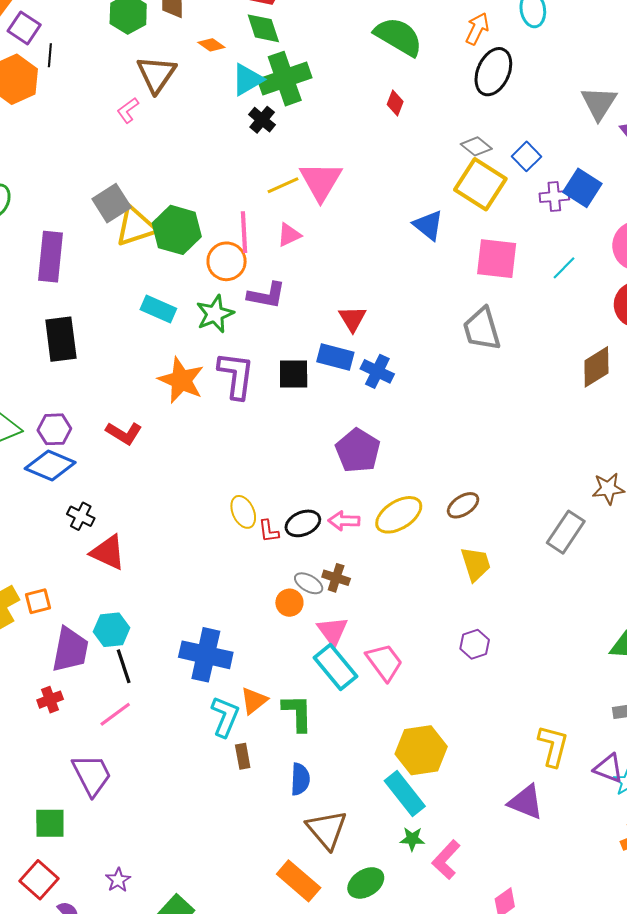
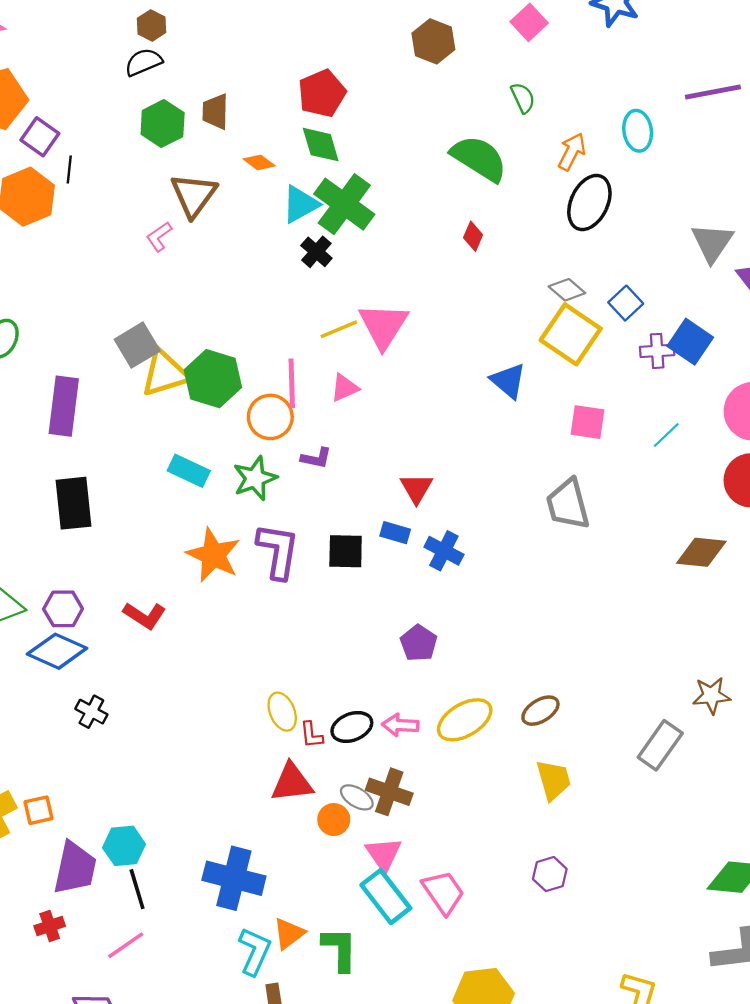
green cross: (285, 79) -> (344, 204), turned -36
pink square: (497, 259) -> (587, 422), size x0.7
purple L-shape: (267, 295) -> (316, 458), size x0.7
blue rectangle: (335, 357) -> (395, 533), size x0.7
brown diamond: (596, 367) -> (701, 552), turned 36
purple pentagon: (358, 451) -> (419, 643), size x0.7
red triangle: (108, 552) -> (292, 783), moved, turned -33
brown cross: (336, 578) -> (389, 792), size x1.4

